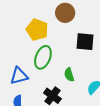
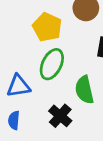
green semicircle: (69, 75) -> (84, 90), size x1.5

